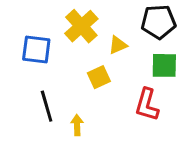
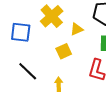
black line: (47, 106) -> (28, 71), turned -30
yellow arrow: (77, 125) -> (59, 84), moved

